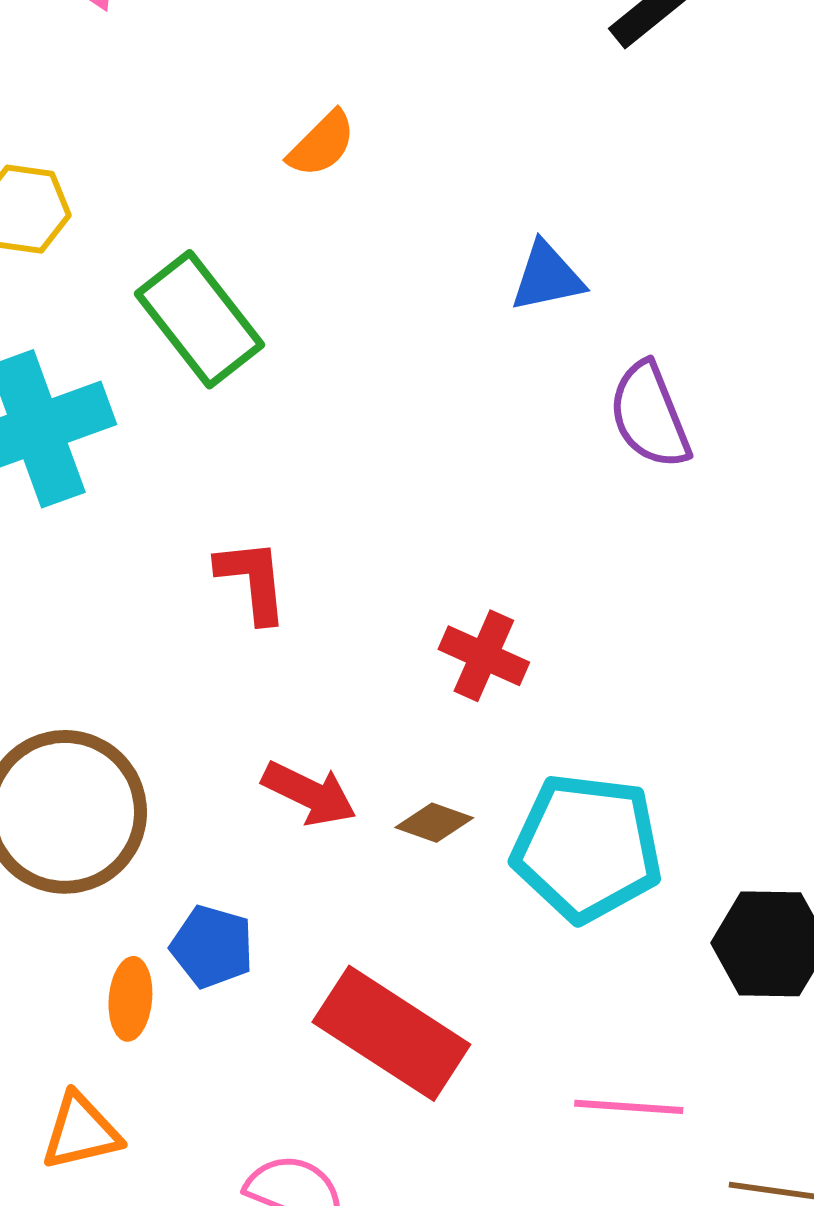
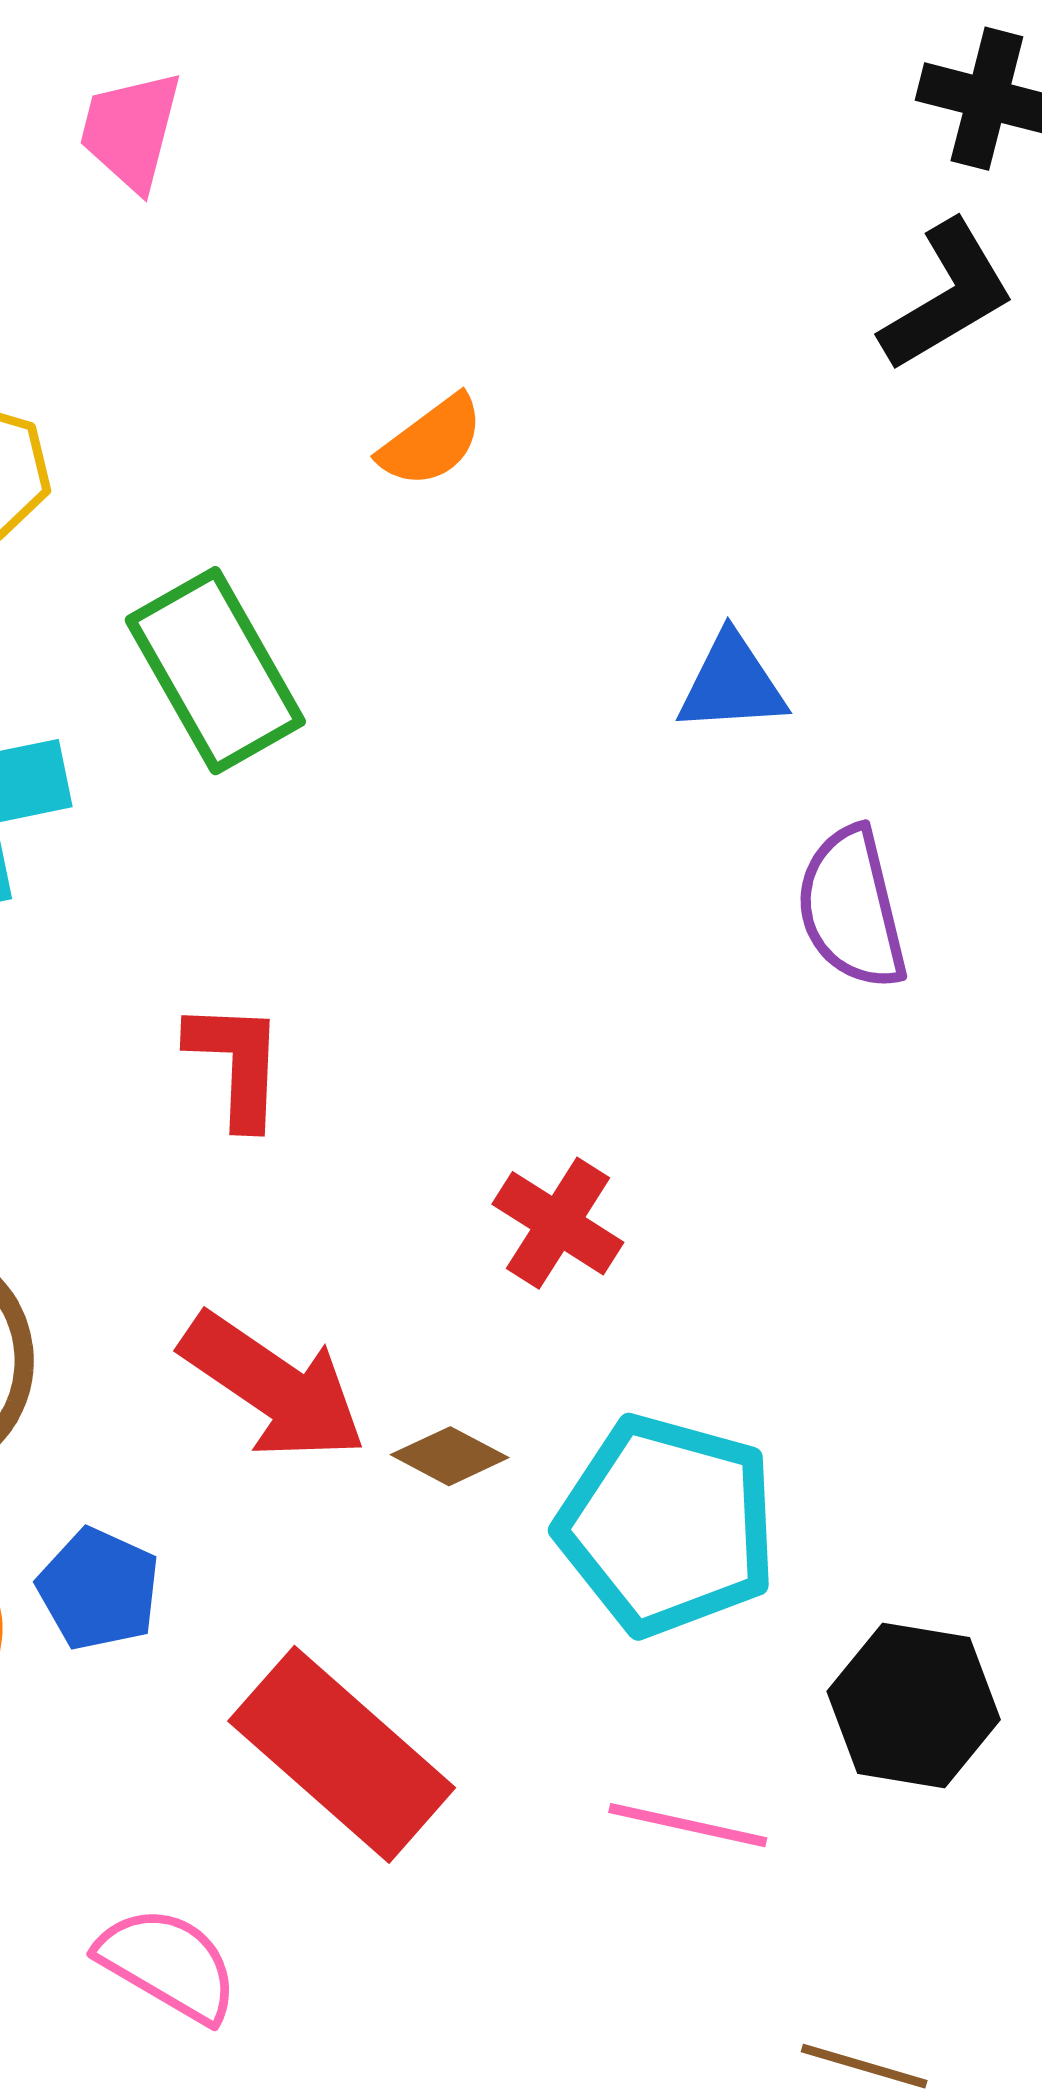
red arrow: (309, 794) -> (273, 1387), size x1.4
pink line: (629, 1107) -> (688, 1825), moved

